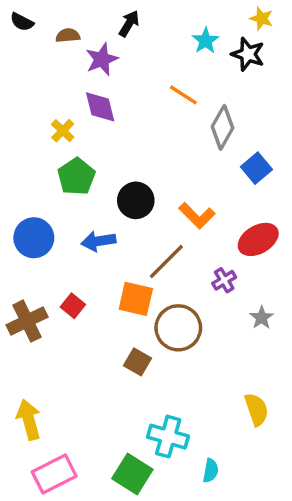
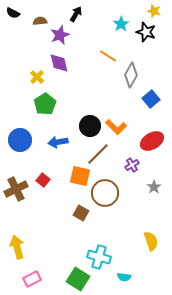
black circle: (136, 200) -> (90, 126), moved
cyan semicircle: (211, 471) -> (124, 277), turned 88
pink rectangle: (54, 474) -> (32, 279), size x0.7

